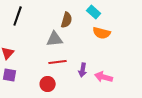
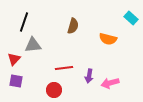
cyan rectangle: (94, 12) -> (131, 18), moved
gray triangle: (55, 39) -> (33, 45), moved
pink arrow: (104, 77) -> (110, 83), turned -30

